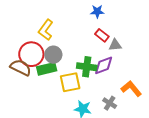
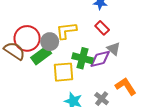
yellow L-shape: (46, 30) -> (66, 31), moved, turned 40
gray triangle: (115, 45) -> (114, 49), moved, turned 40
green rectangle: (47, 69) -> (41, 55), turned -30

